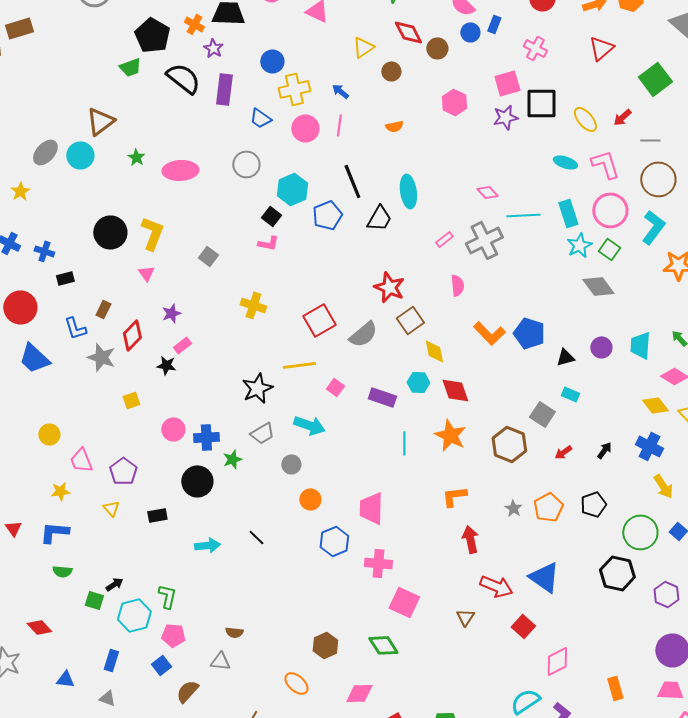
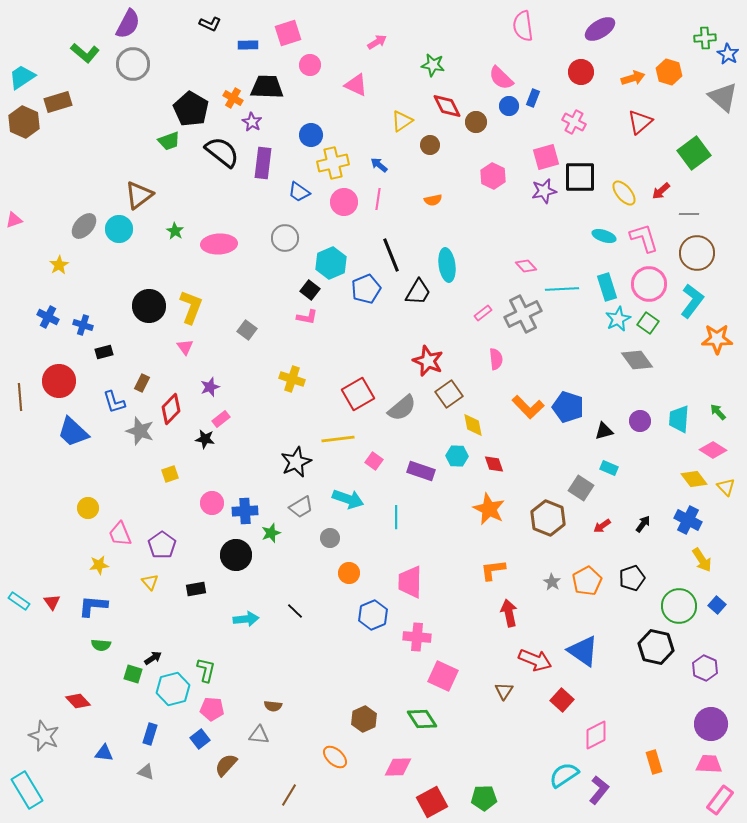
red diamond: (455, 390) -> (494, 464), size x0.7
cyan line: (404, 443) -> (396, 517), moved

